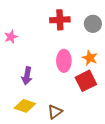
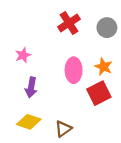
red cross: (60, 20) -> (69, 23), turned -30
pink star: (11, 37) -> (23, 55), moved

